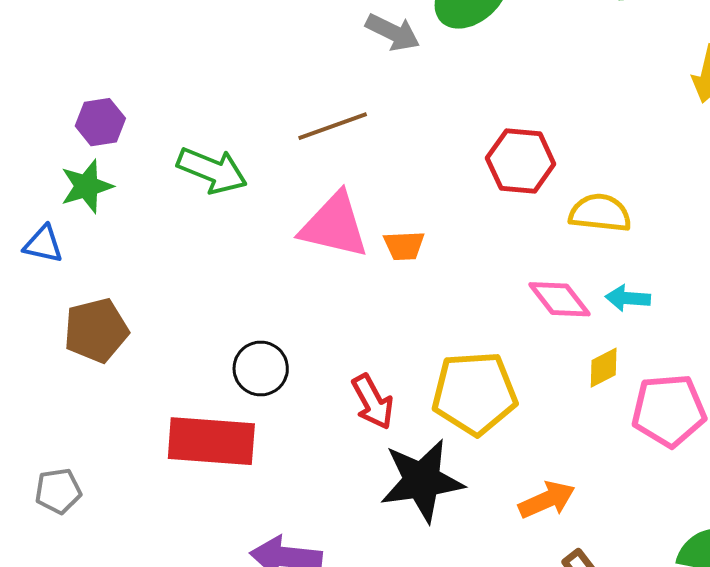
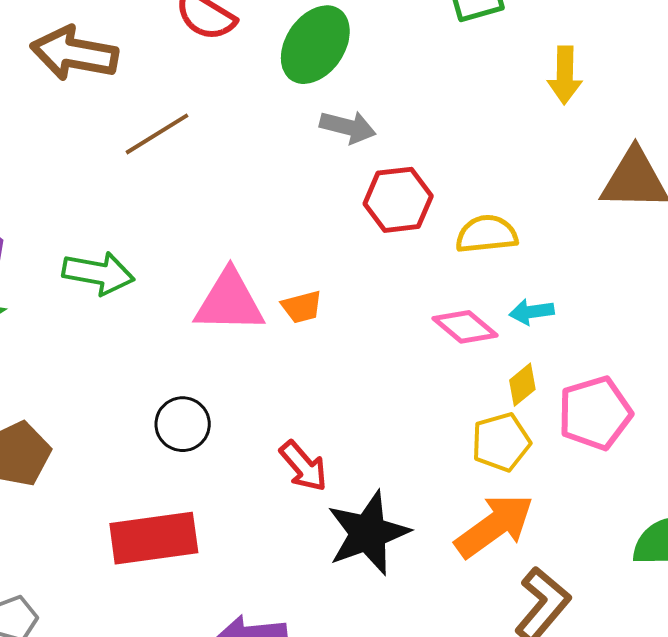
gray arrow: (393, 32) -> (348, 127), moved
brown line: (333, 126) -> (157, 134), moved
black circle: (261, 369) -> (183, 424), moved
yellow pentagon: (474, 393) -> (501, 442), moved, size x0.7
orange arrow: (547, 500) -> (494, 526), size x1.5

